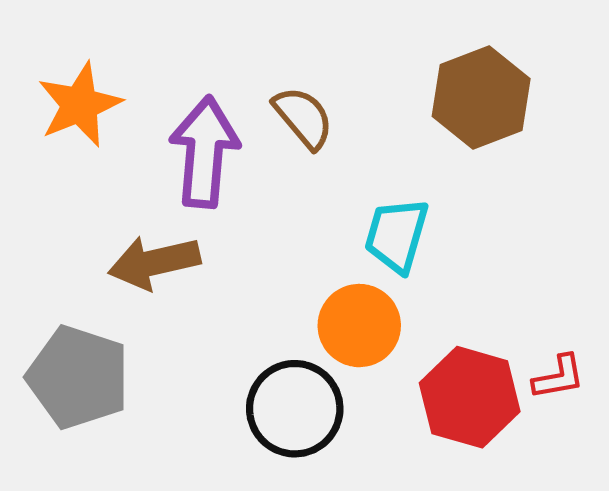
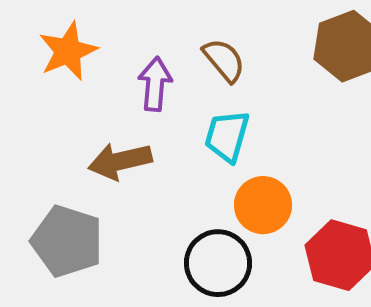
purple arrow: (204, 152) -> (155, 84), size x0.7
cyan trapezoid: (397, 235) -> (227, 136), moved

